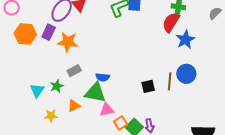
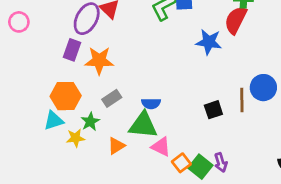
orange hexagon: (25, 34) -> (66, 96), moved
blue star: (185, 40) -> (209, 42), moved, turned -30
cyan triangle: (37, 90) -> (54, 121), moved, turned 42
pink triangle: (107, 110) -> (161, 147), turned 42
yellow star: (51, 116) -> (75, 138), moved

